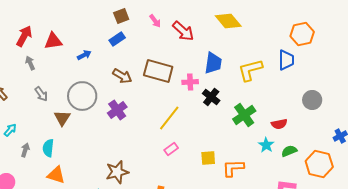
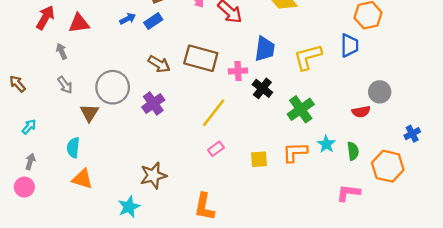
blue arrow: (84, 55) -> (128, 19), moved
gray arrow: (30, 63) -> (62, 51), moved
red semicircle: (279, 124) -> (361, 112), moved
gray arrow: (25, 150) -> (30, 162), moved
green semicircle: (289, 151) -> (353, 151), turned 105
orange L-shape: (233, 168) -> (295, 152), moved

